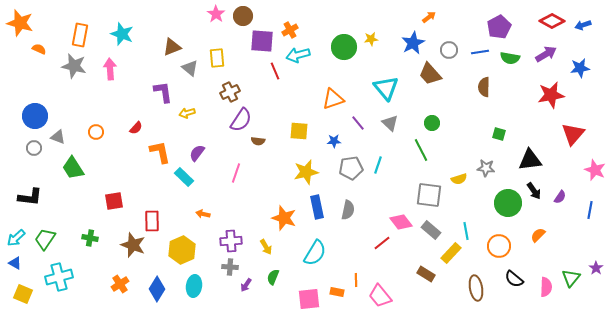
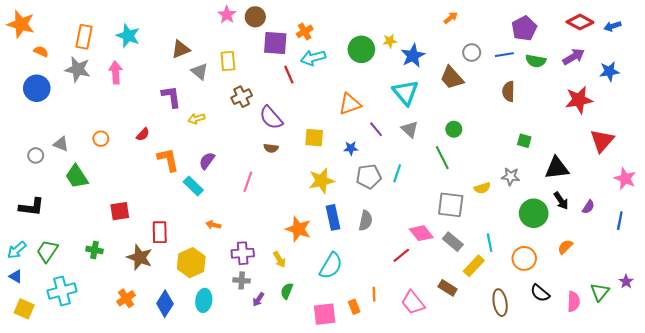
blue star: (413, 43) -> (413, 56), moved
blue circle: (35, 116) -> (37, 88), moved
purple semicircle: (241, 120) -> (271, 118), moved, turned 105
orange rectangle: (337, 292) -> (354, 307), turned 56
pink trapezoid: (380, 296) -> (413, 303), moved

